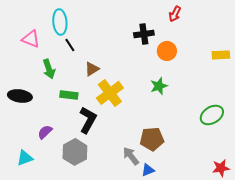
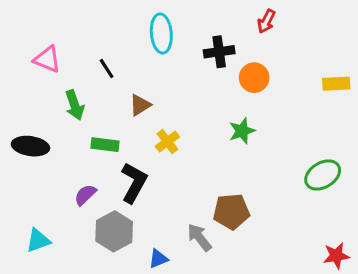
cyan ellipse: (60, 22) -> (161, 33), moved
yellow cross: (110, 93) -> (167, 142), size x0.6
purple semicircle: (45, 132) -> (85, 195), moved
blue triangle: (148, 170) -> (158, 259), moved

